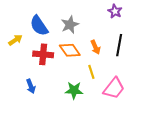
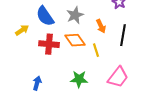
orange arrow: (95, 47) -> (101, 26), moved
yellow line: (91, 72) -> (96, 50), moved
blue arrow: (31, 86) -> (37, 83), moved, turned -144

